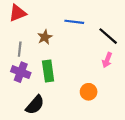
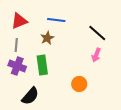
red triangle: (17, 13) -> (19, 21), moved
blue line: (74, 22) -> (56, 20), moved
brown star: (45, 37) -> (47, 38), moved

